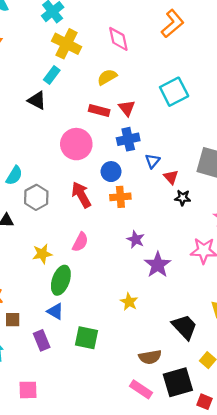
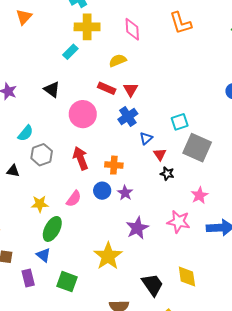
orange L-shape: (173, 24) -> (181, 23), turned 105
yellow cross: (67, 44) -> (87, 27), turned -35
cyan square: (174, 92) -> (180, 122), moved, size x0.7
black triangle: (37, 100) -> (52, 90), moved
blue cross: (128, 139) -> (128, 116), turned -30
blue circle: (111, 172) -> (102, 191), moved
purple star: (136, 239) -> (125, 193), moved
yellow star: (129, 302) -> (108, 256), size x1.8

